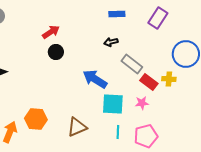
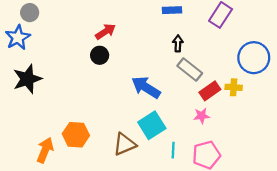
red arrow: (51, 32) -> (106, 32), moved
black arrow: (111, 42) -> (178, 43), moved, turned 104
red rectangle: (149, 82) -> (210, 91), turned -72
cyan square: (113, 104) -> (152, 125), moved, turned -35

